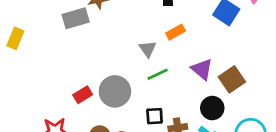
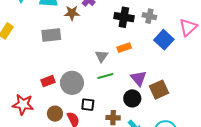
gray rectangle: (76, 18) -> (51, 35), moved
black circle: (212, 108) -> (132, 98), moved
black square: (155, 116) -> (88, 105), moved

